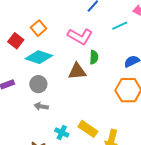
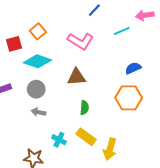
red square: (16, 41) -> (14, 44), turned 35
green semicircle: (94, 57) -> (84, 108), moved

